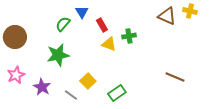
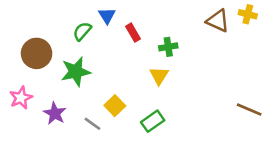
brown circle: (15, 37) -> (37, 53), moved
yellow triangle: (109, 44) -> (159, 76), moved, turned 42
brown line: (175, 77) -> (249, 109), moved

